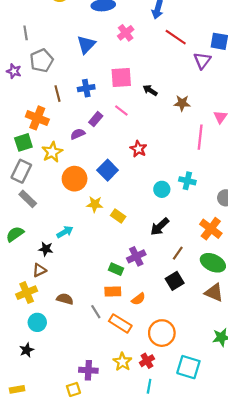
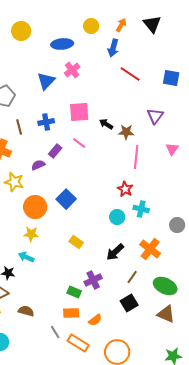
pink cross: (126, 33) -> (72, 70), moved
purple triangle: (202, 61) -> (155, 116), moved
brown star: (182, 103) -> (126, 132), moved
pink line: (200, 137) -> (136, 157), moved
red star: (138, 149) -> (125, 189), moved
yellow star: (52, 152) -> (14, 182), turned -30
yellow star: (95, 204) -> (31, 234), moved
orange cross: (211, 229) -> (150, 249), moved
cyan arrow: (65, 232) -> (26, 257), turned -126
brown semicircle: (65, 299) -> (26, 311), moved

